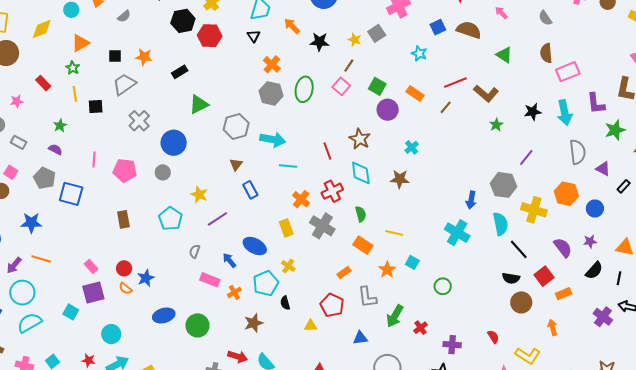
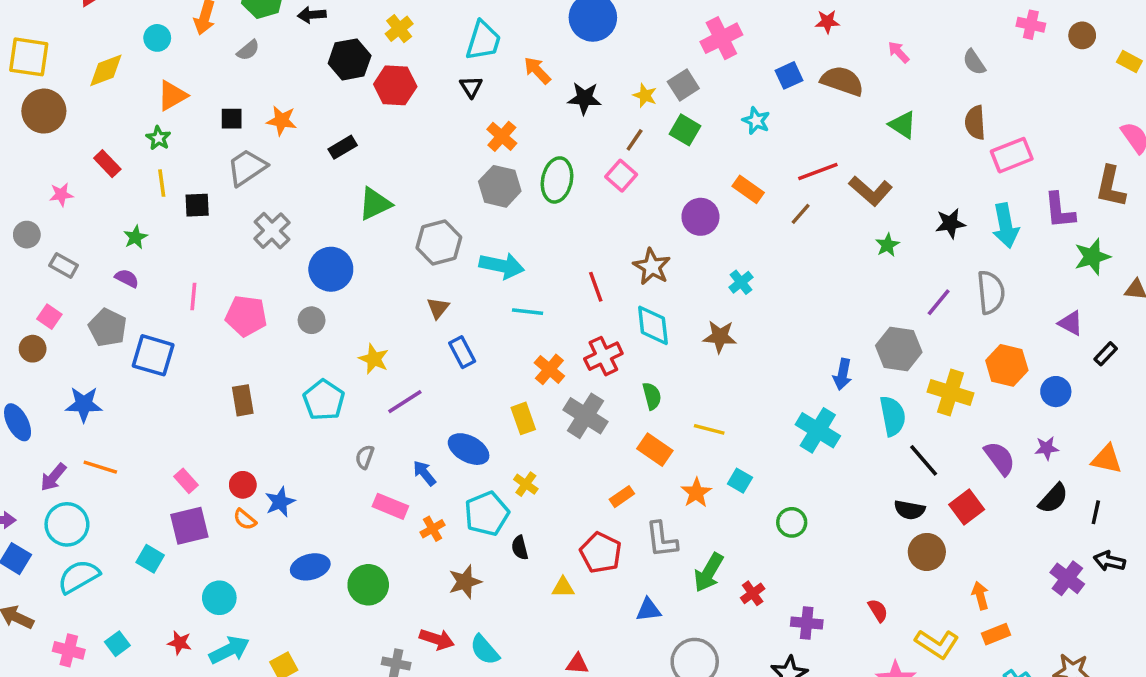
green square: (377, 86) -> (685, 130), moved
gray semicircle: (577, 152) -> (991, 292), moved
orange rectangle: (564, 294) -> (996, 634), moved

